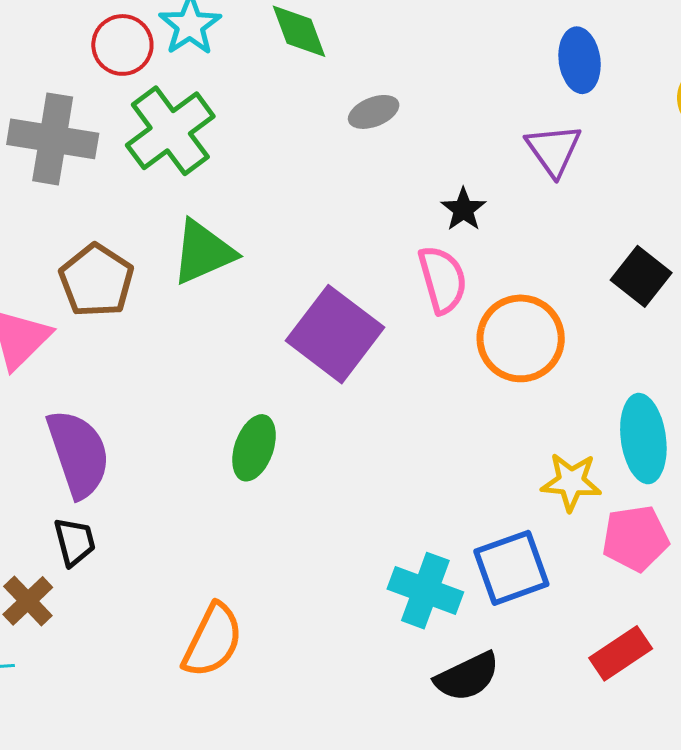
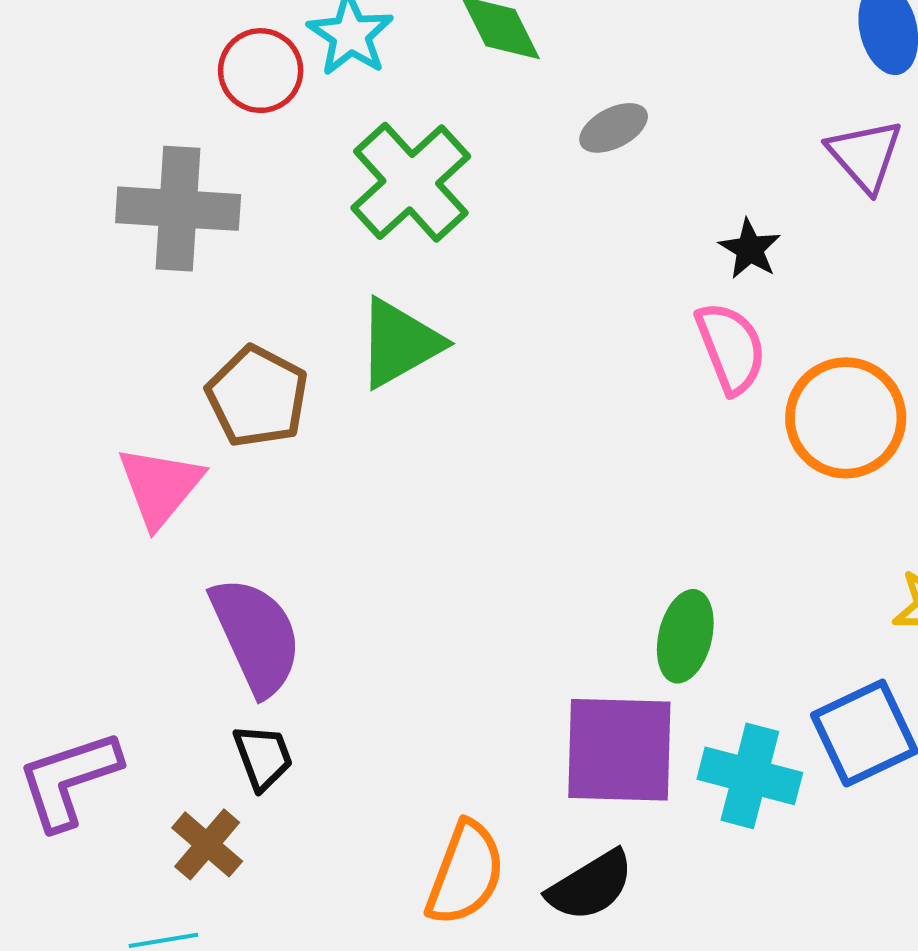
green cross: (170, 131) -> (411, 182), moved
purple square: (335, 334) -> (619, 750), moved, turned -30
green ellipse: (254, 448) -> (685, 636), moved
black semicircle: (467, 677) -> (590, 886), moved

